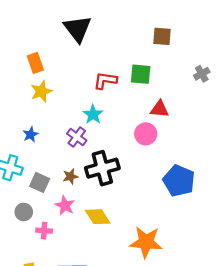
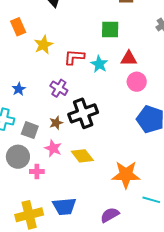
red L-shape: (105, 80) -> (74, 57), moved
yellow star: (41, 91) -> (43, 45), moved
cyan star: (93, 114) -> (99, 64), moved
pink circle: (146, 134) -> (137, 82), moved
gray circle: (24, 212) -> (18, 157), size x1.5

